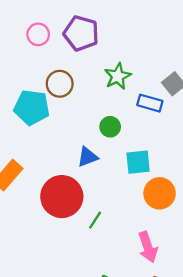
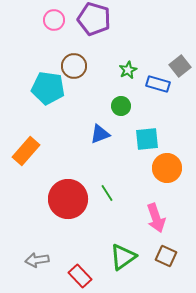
green star: (118, 76) -> (128, 70), moved, size x0.7
red circle: (62, 197) -> (68, 199), moved
green line: (95, 220) -> (107, 193), turned -66

